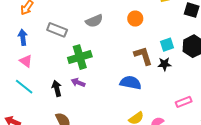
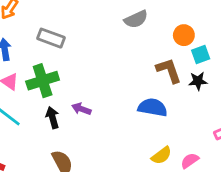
orange circle: (135, 19) -> (184, 35), moved
gray semicircle: (94, 21) -> (136, 19), moved
green cross: (80, 57) -> (43, 81), moved

